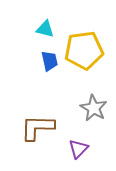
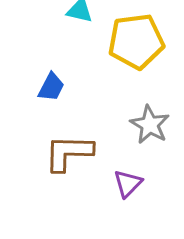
blue trapezoid: (49, 61) -> (51, 87), moved, turned 40

